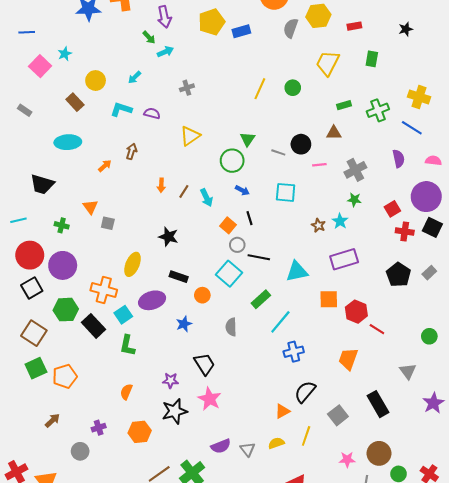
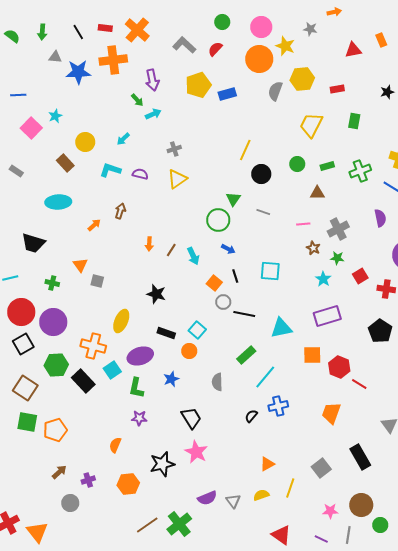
green circle: (293, 88) -> (297, 164), moved
yellow triangle: (190, 136) -> (177, 179), moved
black circle: (301, 144) -> (261, 174), moved
cyan square: (286, 192) -> (270, 271), moved
red square: (392, 209) -> (360, 276), moved
brown star: (318, 225) -> (313, 248), moved
cyan square: (229, 274) -> (197, 330), moved, size x0.7
green L-shape: (127, 346) -> (136, 388), moved
green square: (36, 368) -> (27, 422), turned 35
purple star: (170, 380) -> (139, 418), moved
black semicircle: (305, 392) -> (251, 416), moved, size x0.6
brown arrow: (52, 420) -> (59, 472), moved

